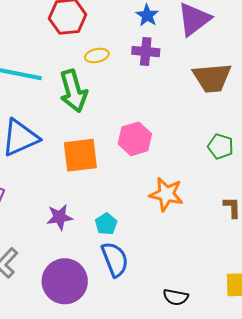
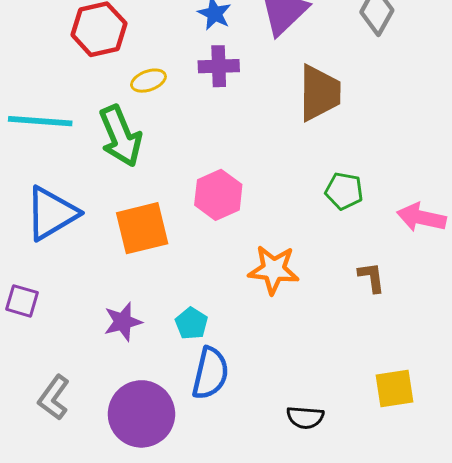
brown trapezoid: (212, 78) -> (320, 93), turned -78
blue semicircle: (115, 259) -> (210, 373), turned 42

